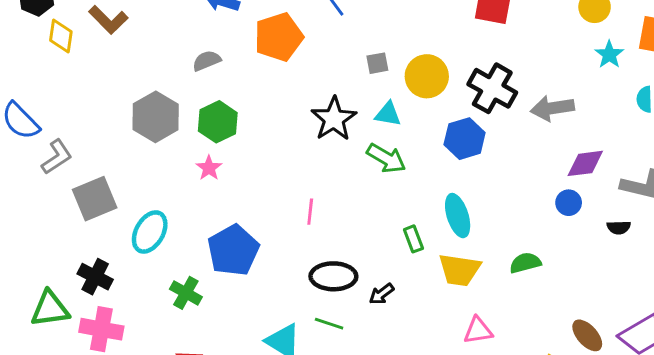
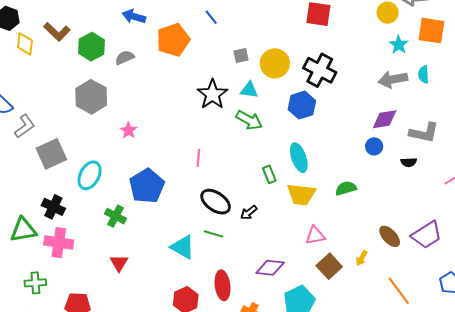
gray arrow: (552, 108) -> (393, 79), moved
green hexagon: (218, 122) -> (91, 47), moved
black ellipse: (333, 276) -> (216, 202), turned 36

